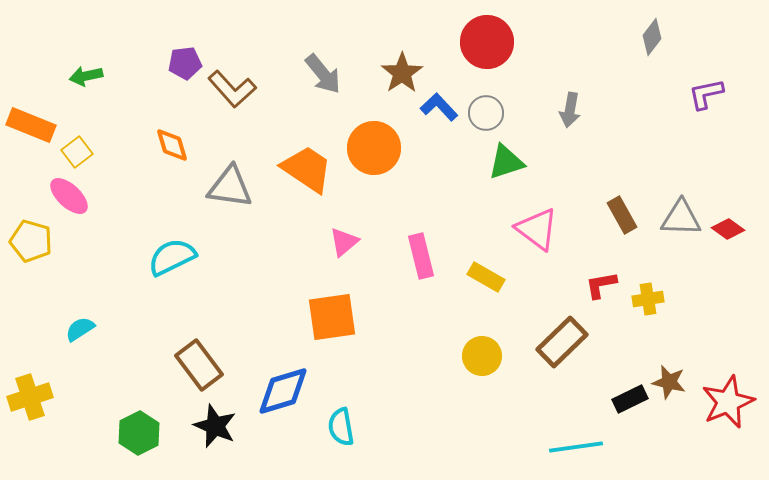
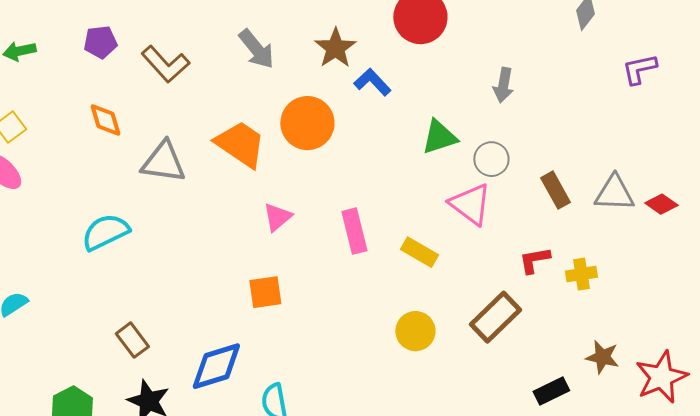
purple pentagon: (185, 63) -> (100, 42), moved
gray circle: (486, 113) -> (491, 159), moved
orange square: (332, 317) -> (265, 292), size x0.7
brown rectangle: (199, 365) -> (132, 340), size x0.7
black rectangle: (630, 399) -> (551, 391), moved

